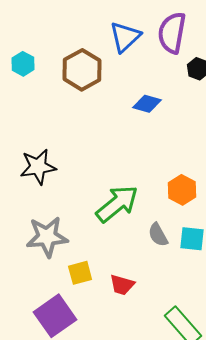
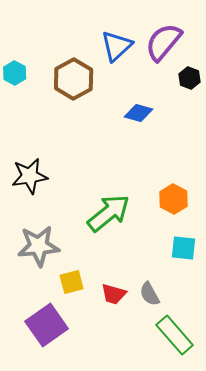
purple semicircle: (172, 33) -> (164, 42), turned 30
gray semicircle: (158, 235) -> (150, 294), moved

